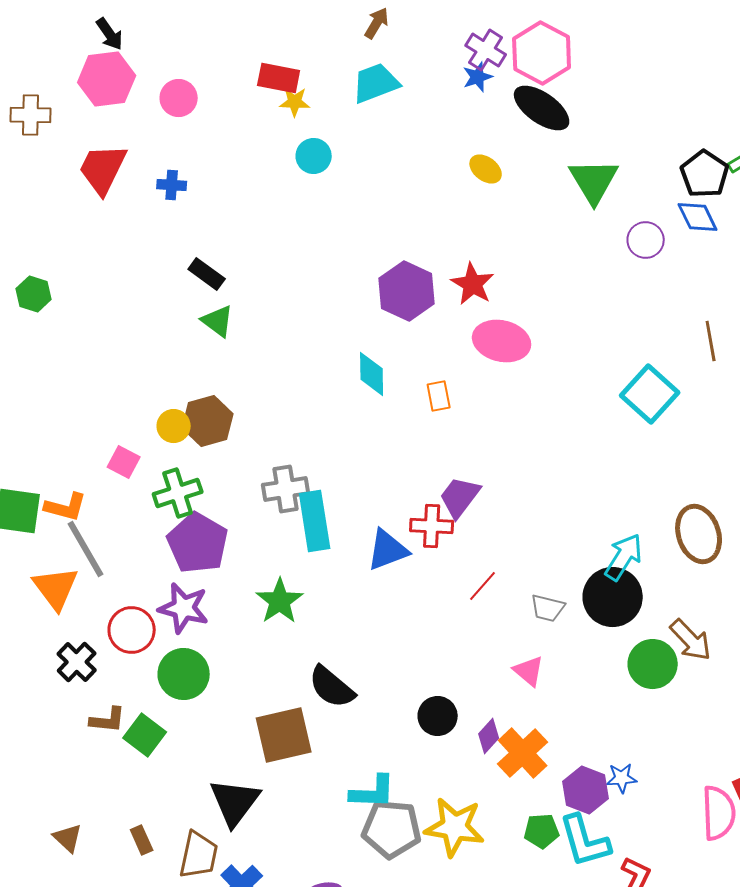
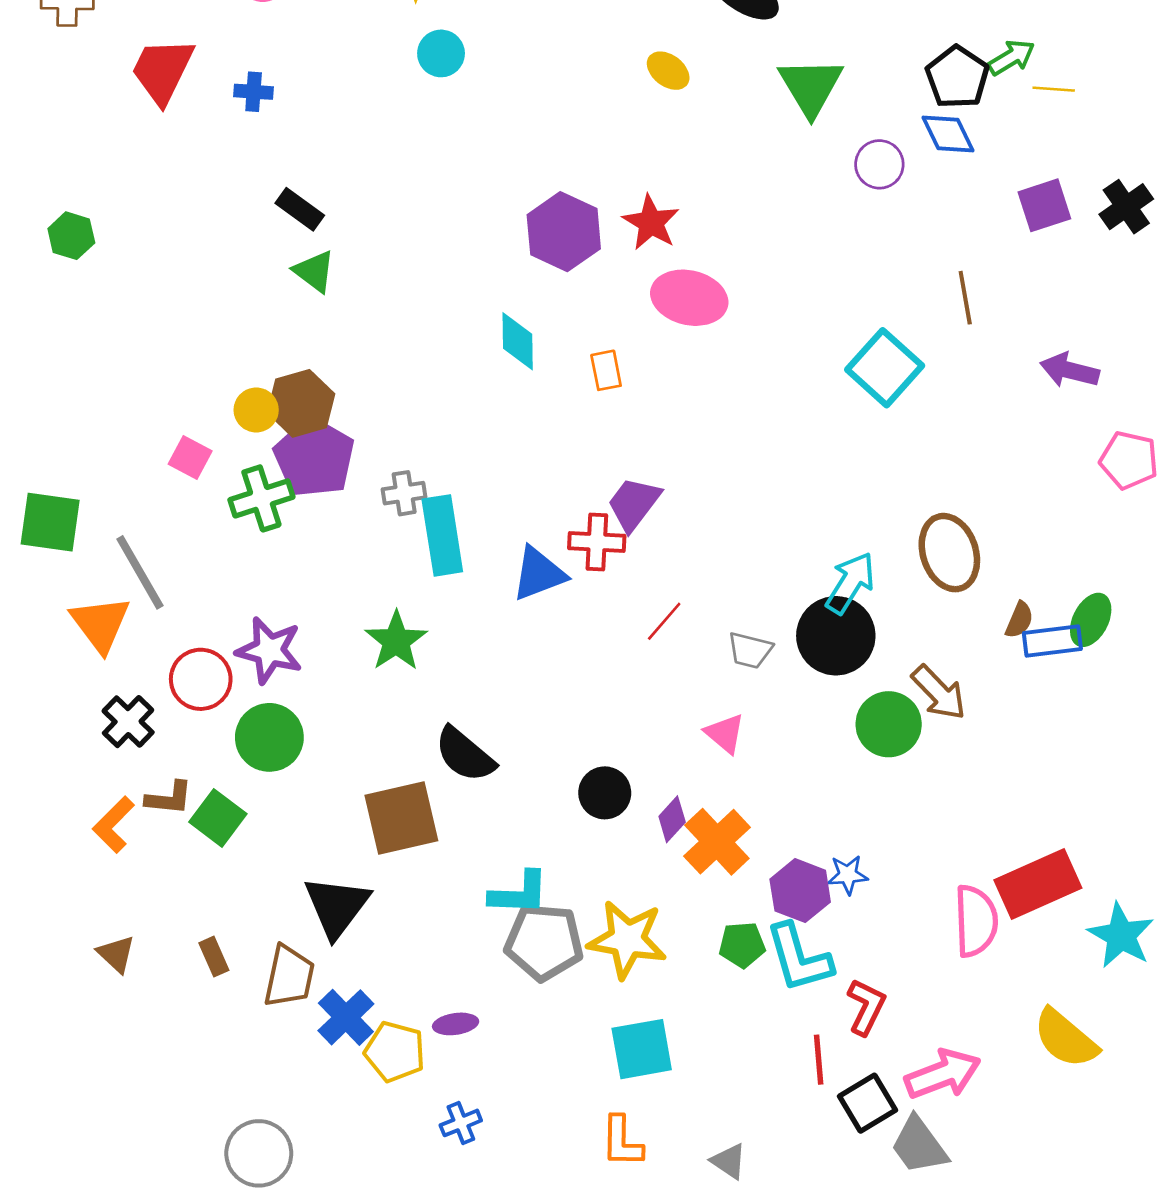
gray cross: (286, 489) -> (404, 493), size x0.7
orange L-shape: (66, 507) -> (114, 825), moved, turned 120
purple pentagon: (198, 543) -> (314, 458), moved

